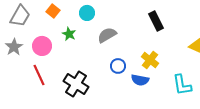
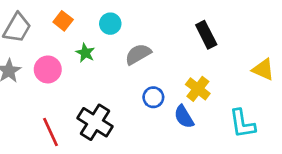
red line: (39, 75) -> (51, 132), moved
blue semicircle: (140, 80) -> (184, 117), turned 48

